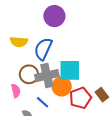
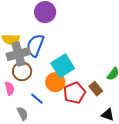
cyan square: (70, 70) -> (63, 66), turned -30
gray cross: (47, 76) -> (18, 54), moved

